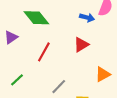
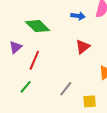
blue arrow: (87, 18) -> (78, 16), moved
red line: (44, 52) -> (34, 60), moved

